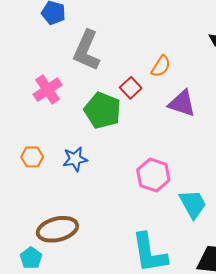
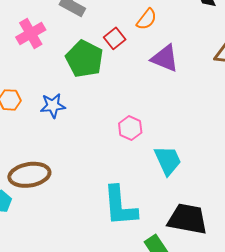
pink hexagon: (153, 175) -> (130, 128), size x0.7

